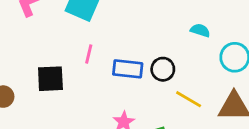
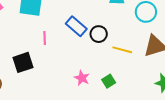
blue rectangle: (128, 69) -> (76, 26), moved, turned 50

